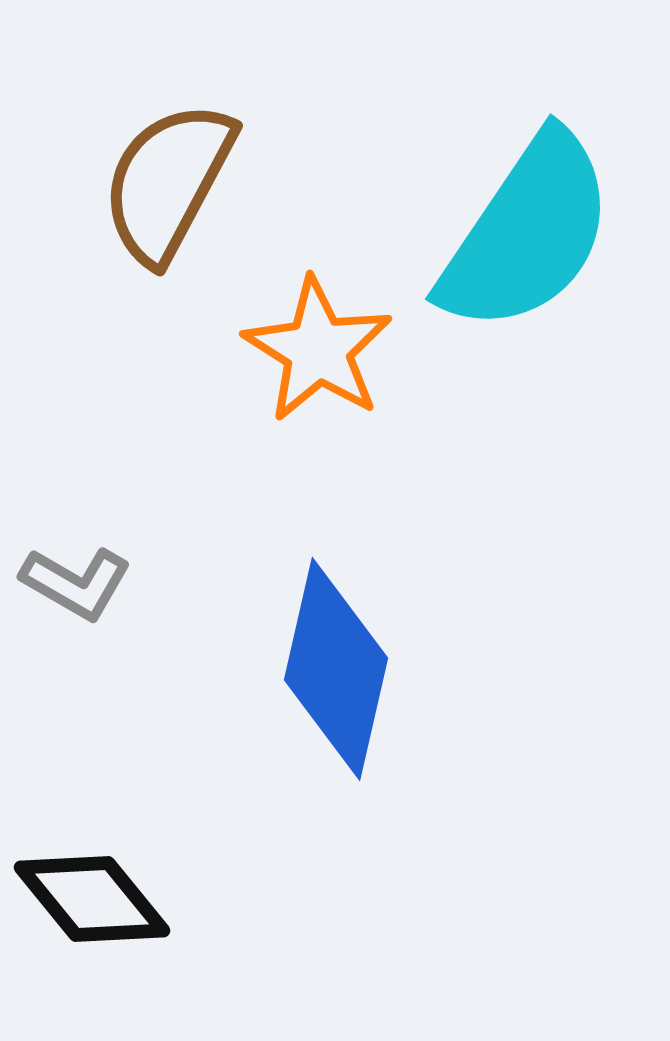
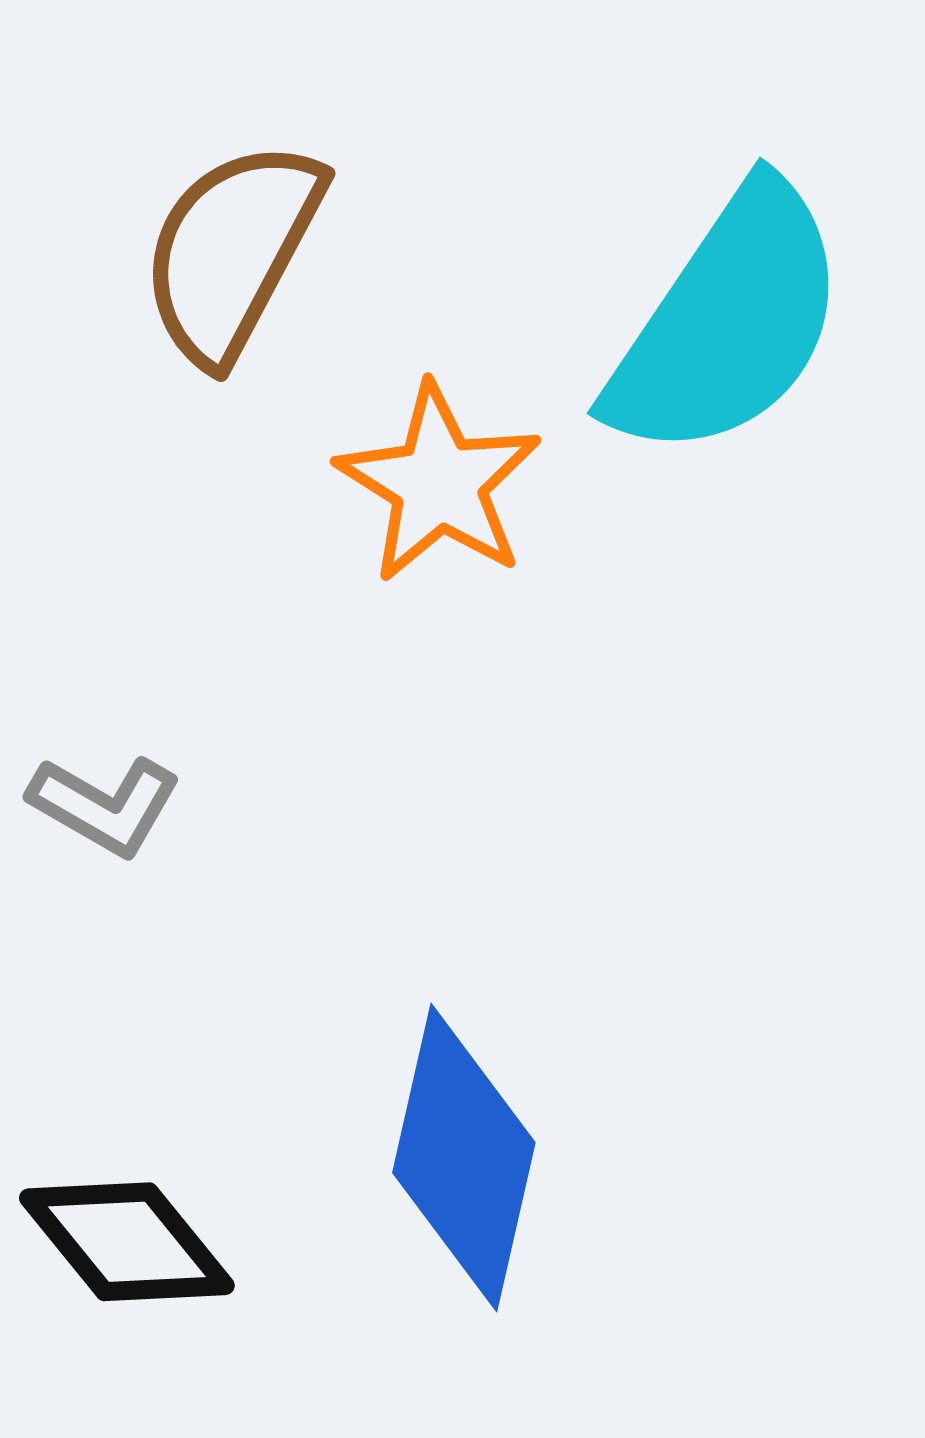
blue diamond: (336, 669) -> (464, 1158), moved

